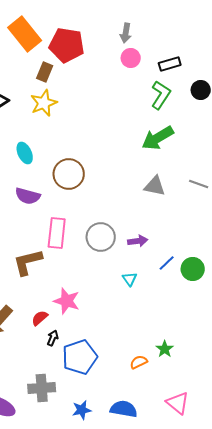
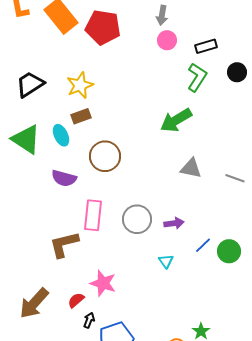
brown rectangle: (45, 72) -> (81, 116), moved, turned 48
green arrow: (158, 138) -> (176, 120), moved
gray line: (199, 184) -> (235, 178), moved

